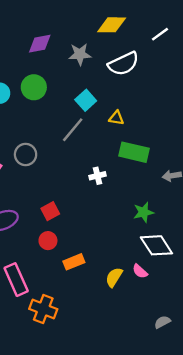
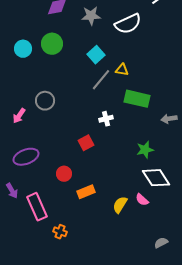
gray line: (73, 130) -> (101, 80), moved
red square: (50, 211) -> (86, 143), moved
orange cross: (43, 309) -> (60, 232), size x0.6

